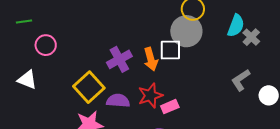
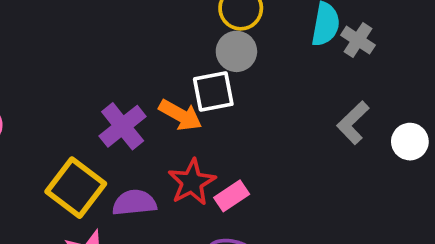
gray circle: (186, 31) -> (236, 51), size x0.7
orange arrow: (151, 59) -> (180, 115), turned -35

